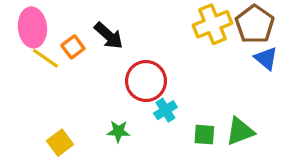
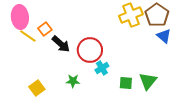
black arrow: (109, 36) -> (61, 44), moved
green triangle: (240, 131) -> (148, 81), turned -30

